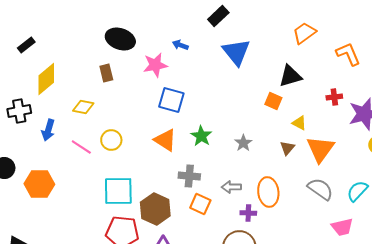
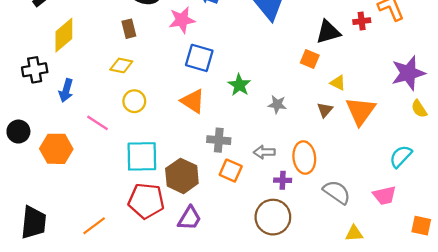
red cross: (334, 97) -> (362, 21), moved
yellow diamond: (83, 107) -> (121, 65), moved
green star: (201, 136) -> (239, 85), moved
gray star: (243, 143) -> (277, 104), turned -30
pink line: (81, 147) -> (97, 123), moved
gray semicircle: (320, 189) -> (337, 192), moved

